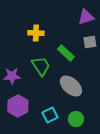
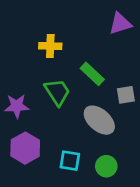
gray square: (90, 42) -> (126, 95), moved
cyan square: (50, 115) -> (70, 161), turned 35

